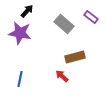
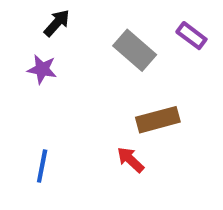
purple star: (20, 33) -> (42, 69), size x0.6

